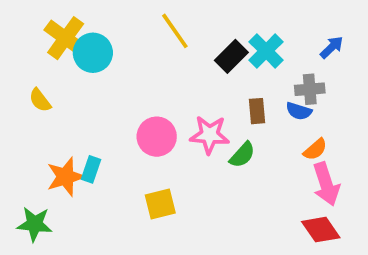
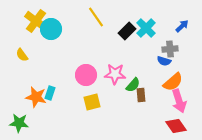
brown rectangle: (257, 111) -> (141, 95), moved
orange semicircle: (315, 149) -> (173, 82), size x1.5
orange star: (66, 177) -> (36, 97), turned 30
yellow square: (160, 204) -> (92, 102), moved

